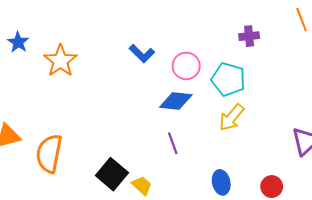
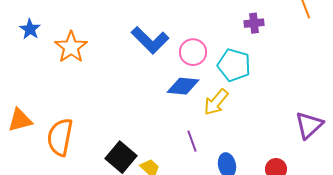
blue L-shape: (142, 54) -> (150, 40), size x1.5
yellow arrow: (232, 117) -> (216, 102), moved
purple line: (173, 143) -> (192, 141), moved

